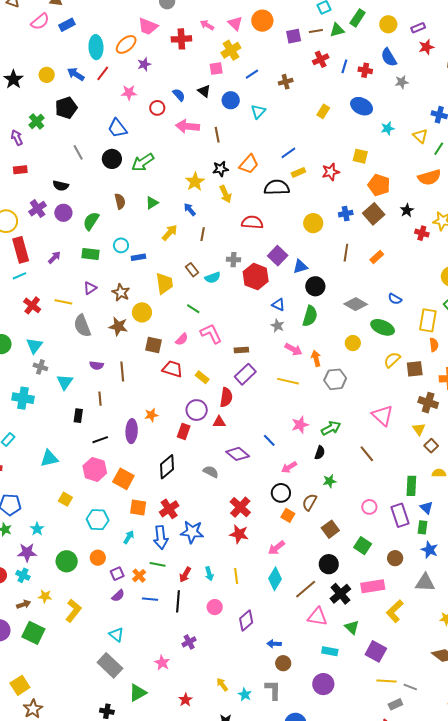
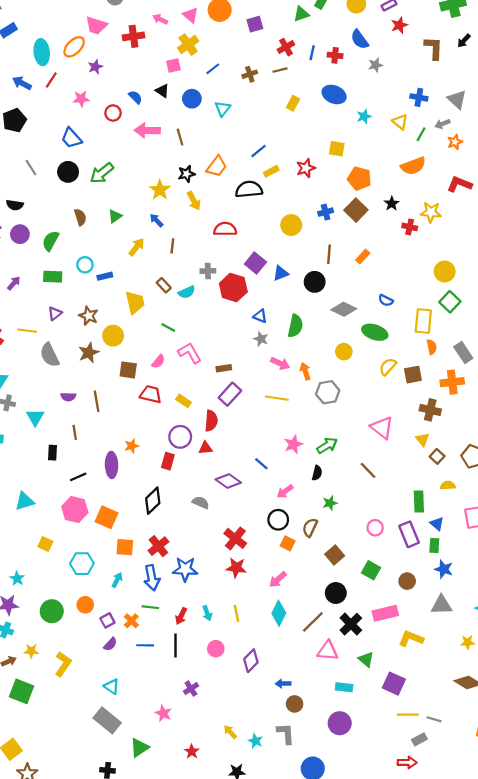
brown line: (316, 31) -> (280, 70), moved
black circle: (315, 286) -> (315, 282), moved
brown star: (118, 326) -> (89, 353), turned -30
yellow L-shape: (395, 611) -> (411, 639), turned 70

